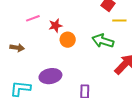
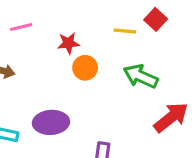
pink line: (33, 18) -> (21, 27), moved
yellow line: (119, 21) -> (125, 31), moved

